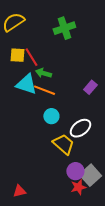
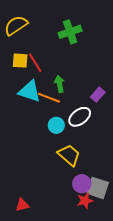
green arrow: (43, 73) -> (59, 84), moved, turned 63
white ellipse: (80, 128) -> (80, 117), moved
gray square: (90, 175) -> (98, 188), turned -30

